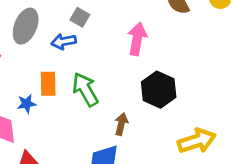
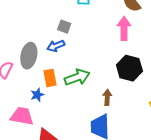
gray ellipse: (26, 26) -> (29, 56), moved
pink arrow: (137, 39) -> (124, 28), moved
green arrow: (85, 89) -> (77, 77), turned 110

